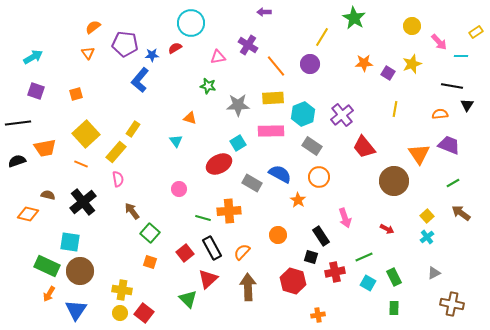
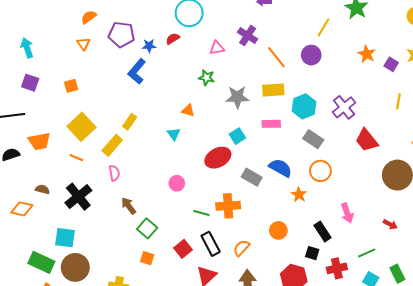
cyan arrow: (33, 57) -> (27, 48), turned -78
orange star: (364, 63) -> (367, 54), turned 30
pink rectangle: (271, 131) -> (271, 124), size x0.7

